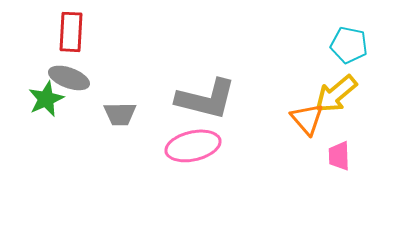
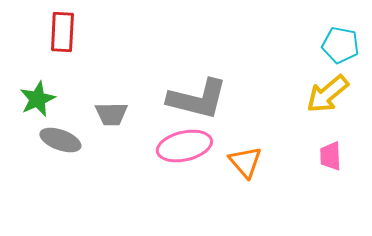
gray ellipse: (69, 78) -> (60, 140), moved
orange triangle: (307, 119) -> (245, 162), moved

